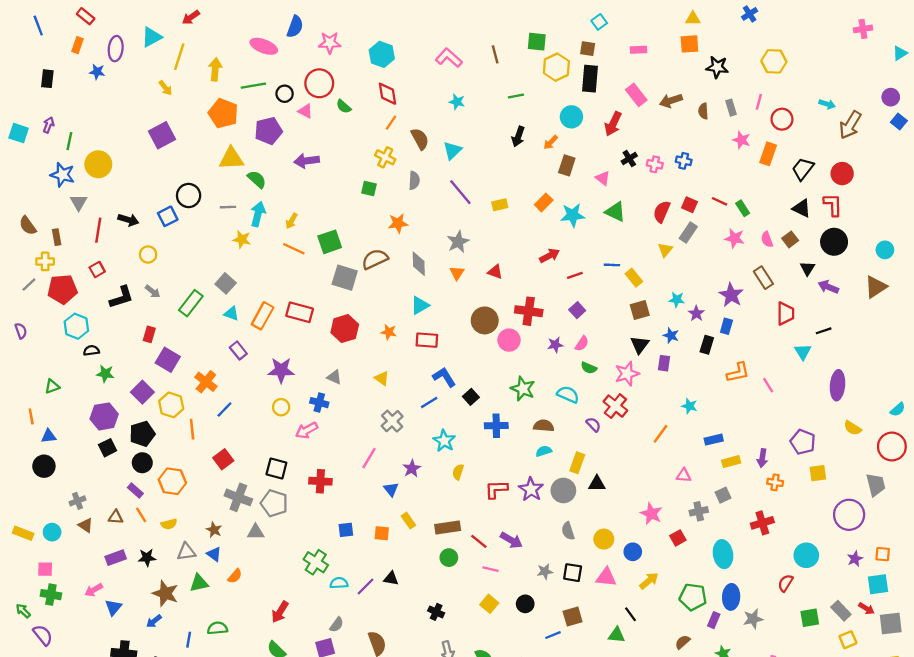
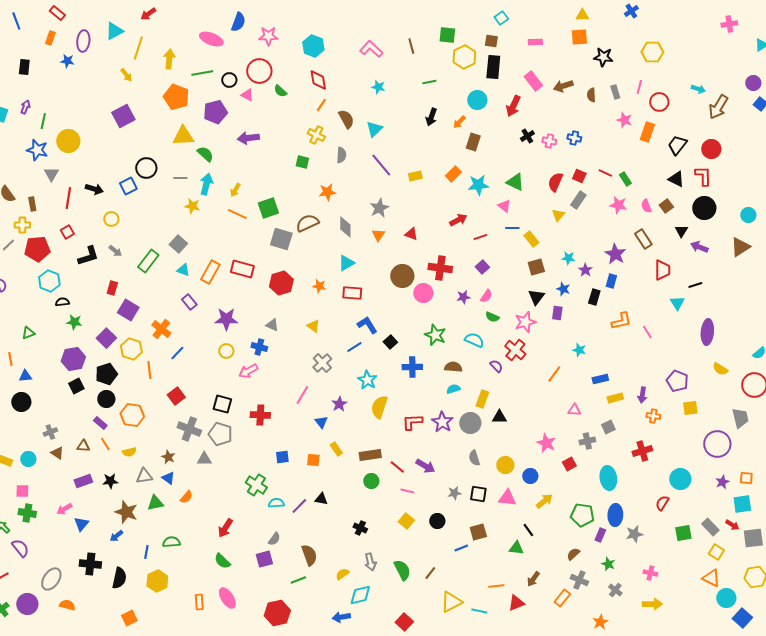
pink triangle: (603, 178) -> (504, 206), moved
yellow semicircle: (458, 472) -> (379, 407), size x1.6
yellow square: (848, 640) -> (716, 552), turned -35

